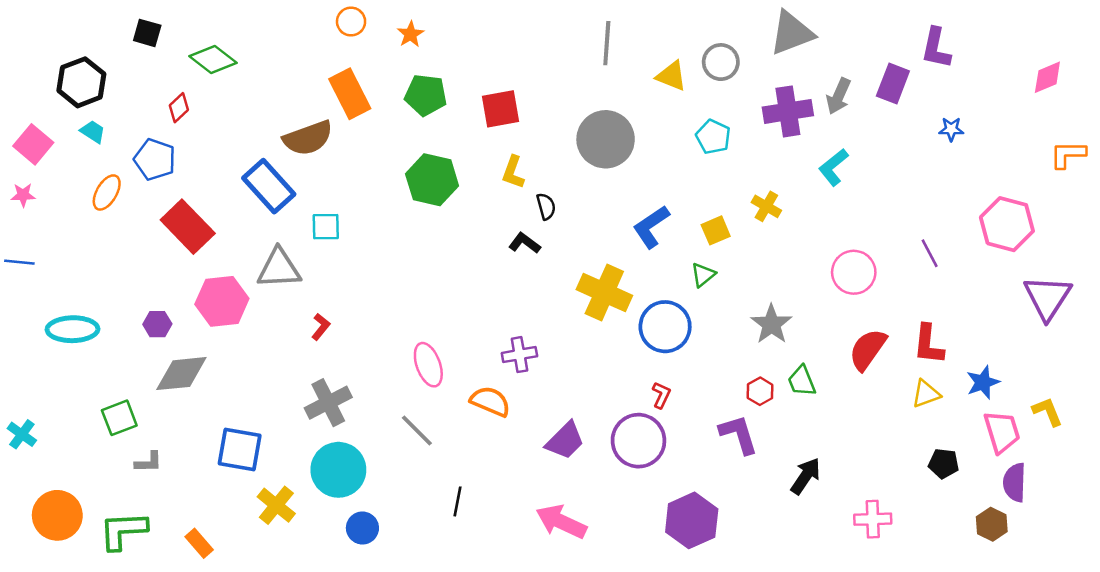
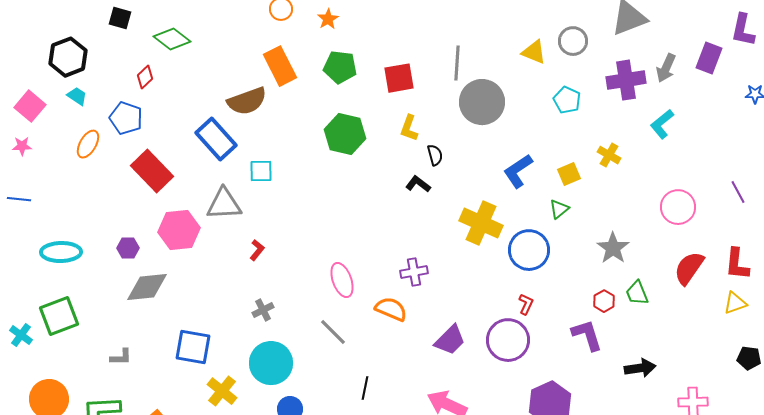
gray line: (607, 43) -> (457, 63), moved
gray cross: (328, 403) -> (263, 310), size x0.6
green square: (119, 418) -> (59, 316), moved, size x1.4
black arrow: (806, 476) -> (640, 368), turned 48

